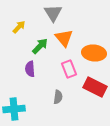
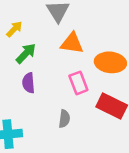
orange triangle: (64, 38) -> (72, 43), turned -42
green arrow: (40, 46) -> (26, 53), moved

